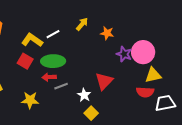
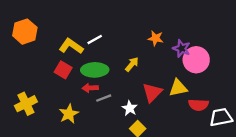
yellow arrow: (82, 24) -> (132, 64), moved
purple star: (124, 54) -> (182, 48), moved
yellow triangle: (153, 75) -> (178, 88), moved
yellow star: (30, 100) -> (69, 114), turned -30

